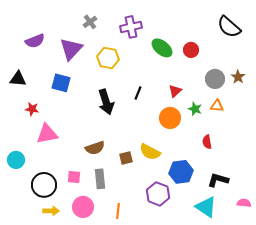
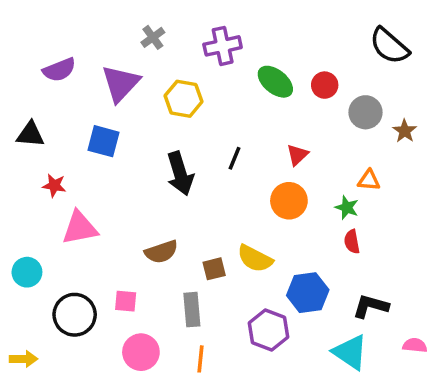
gray circle: (215, 79) -> (365, 112), moved
green star: (195, 109) -> (347, 208), moved
gray rectangle: (100, 179) -> (192, 310), moved
yellow arrow: (51, 211) -> (24, 359), moved

